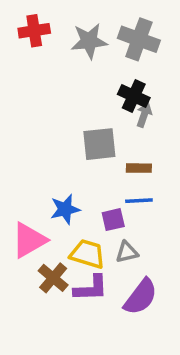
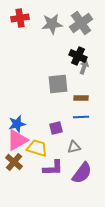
gray cross: (139, 39) -> (81, 23), turned 35
blue star: (65, 209) -> (17, 124), moved
purple square: (113, 220) -> (56, 128), moved
yellow trapezoid: (87, 254) -> (37, 148), moved
brown cross: (53, 278) -> (14, 162), moved

